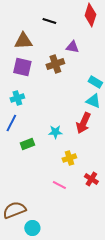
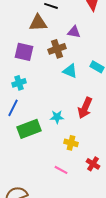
brown triangle: (23, 41) -> (38, 23), moved
cyan triangle: (93, 101) -> (70, 71), moved
green rectangle: (27, 144) -> (29, 129), size x1.6
yellow cross: (69, 158) -> (71, 143), turned 32

